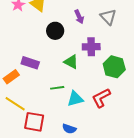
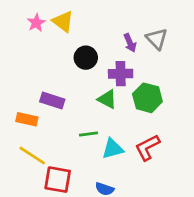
purple arrow: (79, 17) -> (130, 43), moved
purple cross: (91, 47) -> (121, 74), moved
green hexagon: (114, 67) -> (147, 98), moved
orange rectangle: (11, 77) -> (27, 119), turned 49

